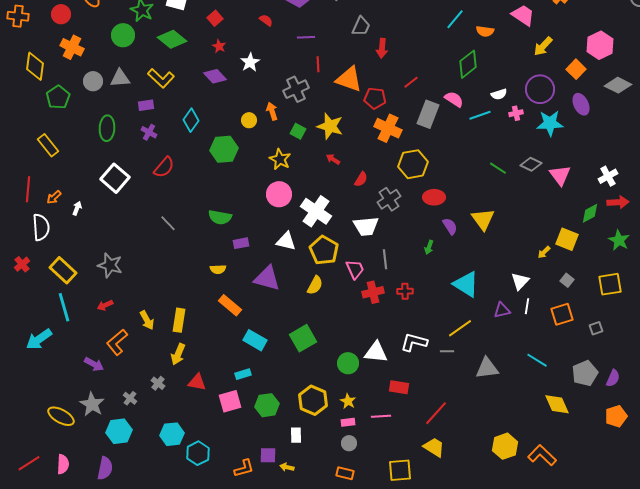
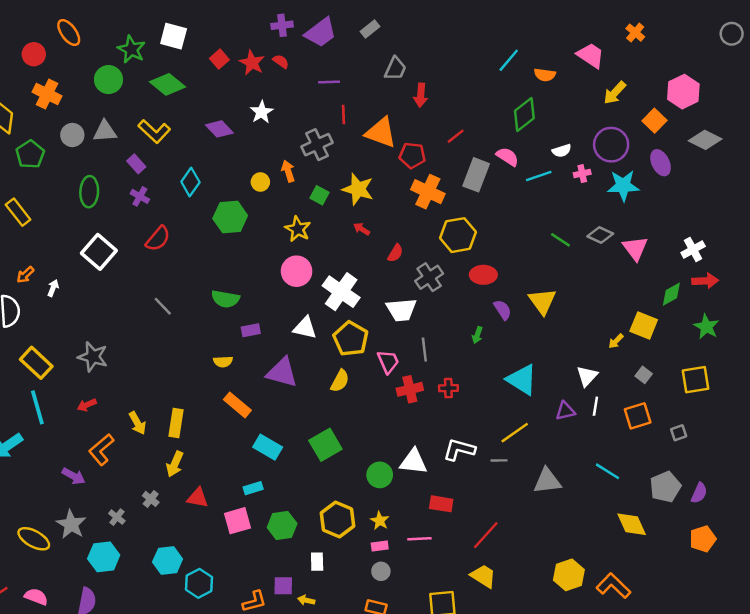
red star: (219, 46) -> (252, 63), moved, size x1.5
purple rectangle: (146, 105) -> (136, 164), turned 56
pink semicircle: (63, 464) -> (36, 597), turned -72

